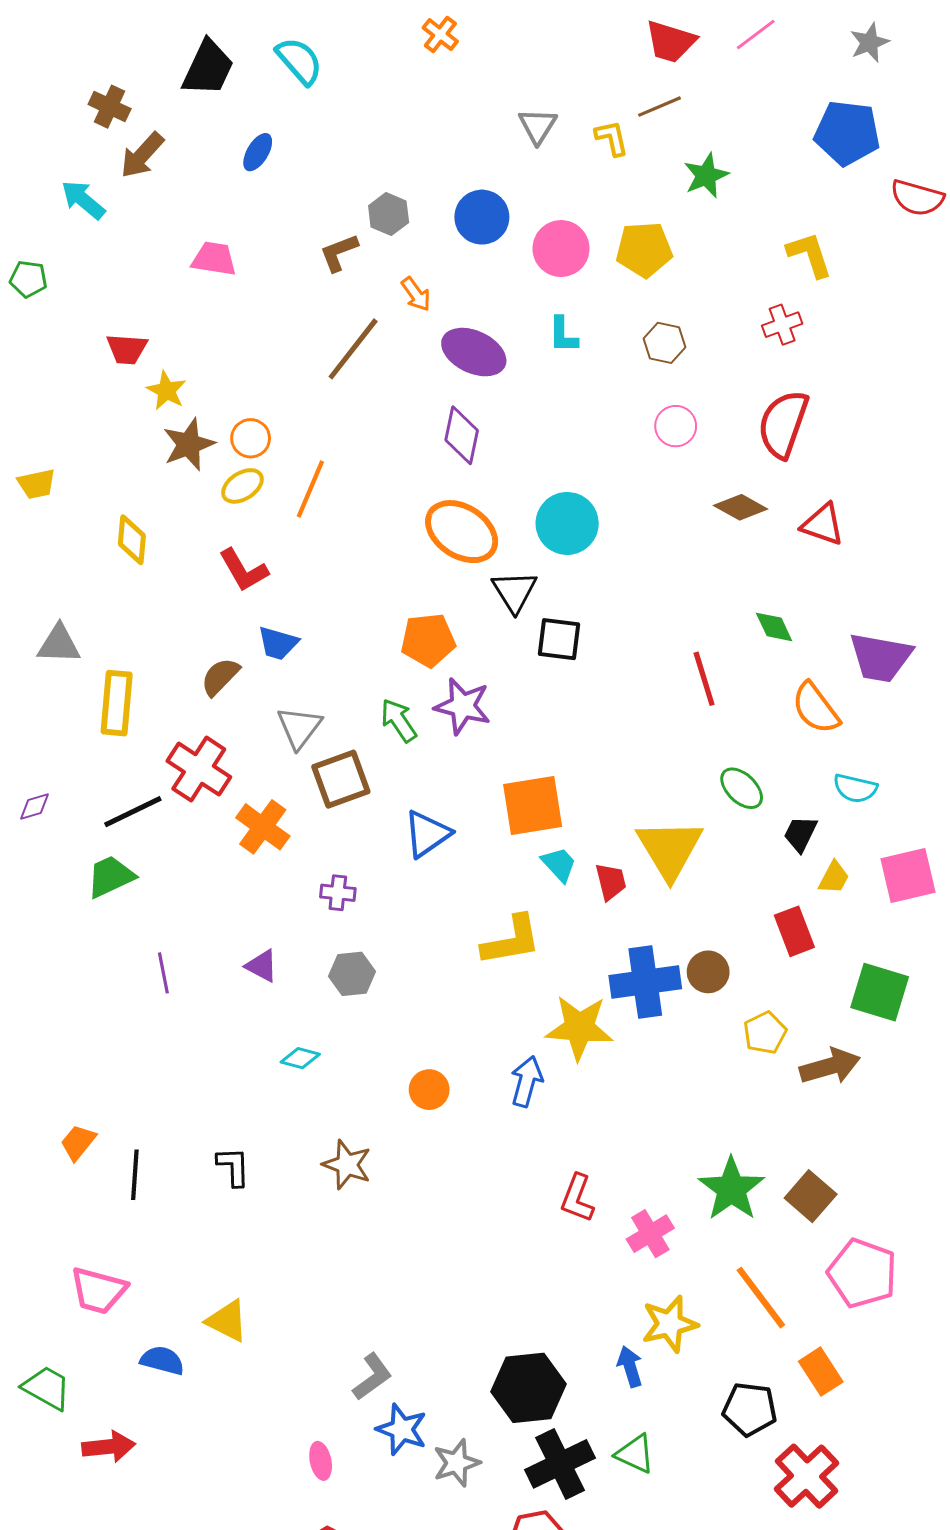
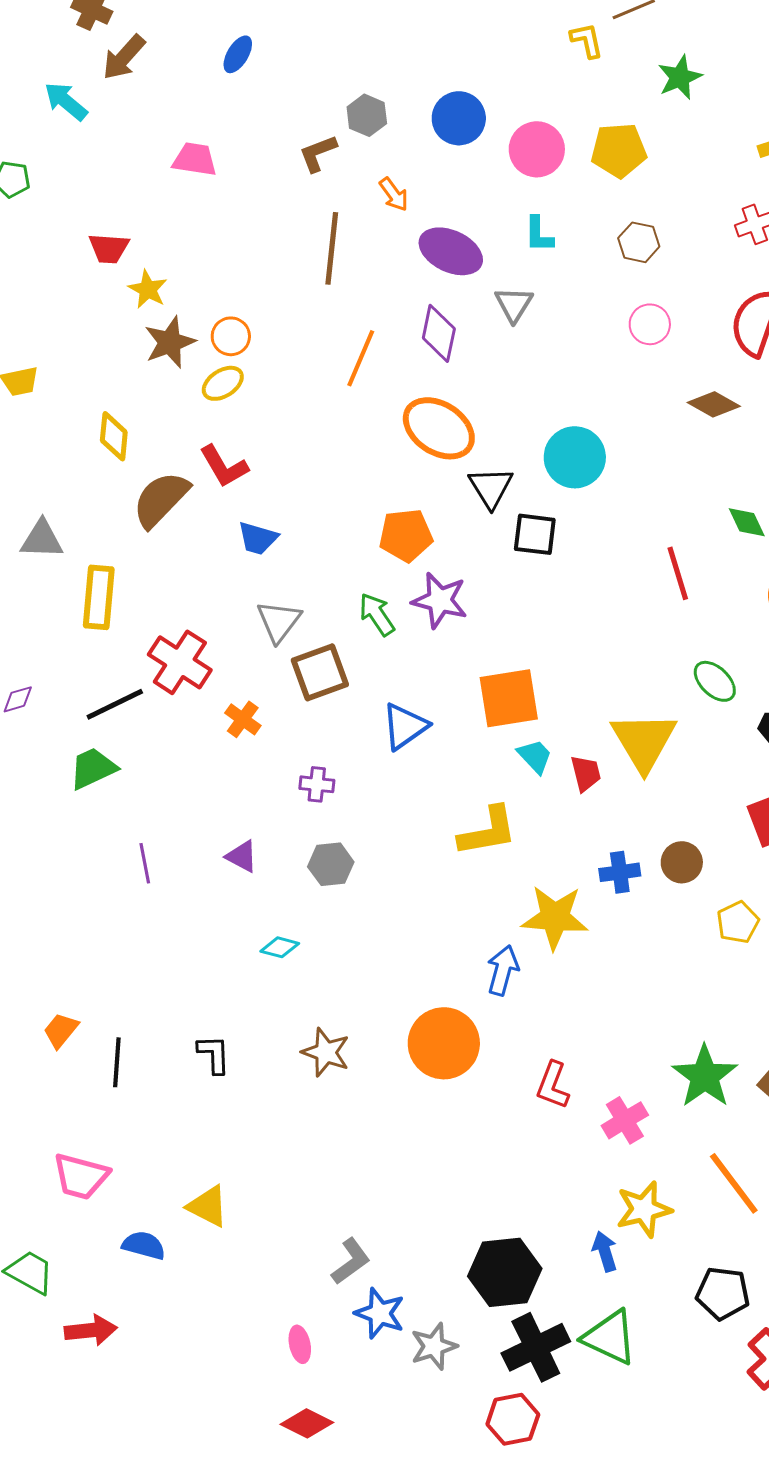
gray triangle: (538, 126) -> (514, 304), moved
brown line: (353, 349) -> (332, 248), turned -32
orange line: (310, 489) -> (361, 358), moved
cyan circle: (567, 523) -> (575, 457), moved
brown semicircle: (220, 677) -> (161, 499), moved, size x1.5
orange cross: (263, 827) -> (243, 719), size x0.7
blue cross: (645, 982) -> (620, 872), size x0.6
orange circle: (429, 1090) -> (444, 1043), moved, size x1.8
green triangle: (635, 1454) -> (610, 1337), size x1.4

